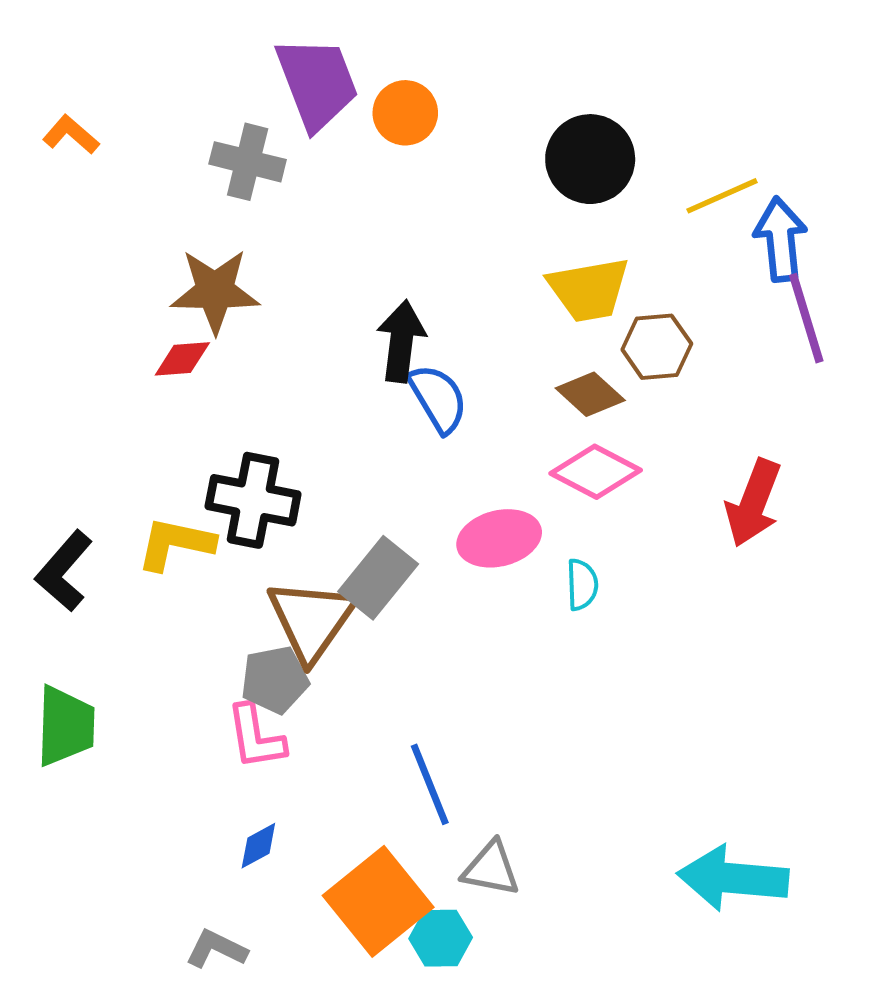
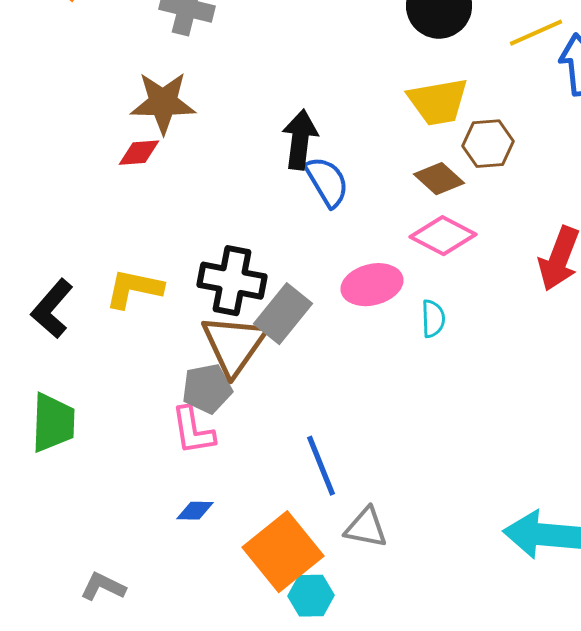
black cross: (253, 500) -> (232, 281), moved
blue diamond: (258, 846) -> (195, 511), turned 30
cyan hexagon: (441, 938) -> (311, 596), moved
gray L-shape: (216, 949) -> (103, 587), moved

